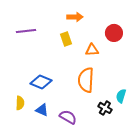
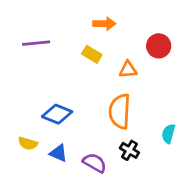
yellow rectangle: (66, 39) -> (92, 54), turned -40
yellow semicircle: (20, 103) -> (28, 143), turned 104
black cross: (105, 108) -> (129, 150), moved

